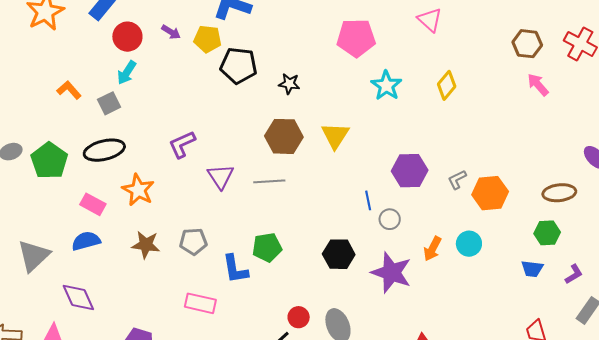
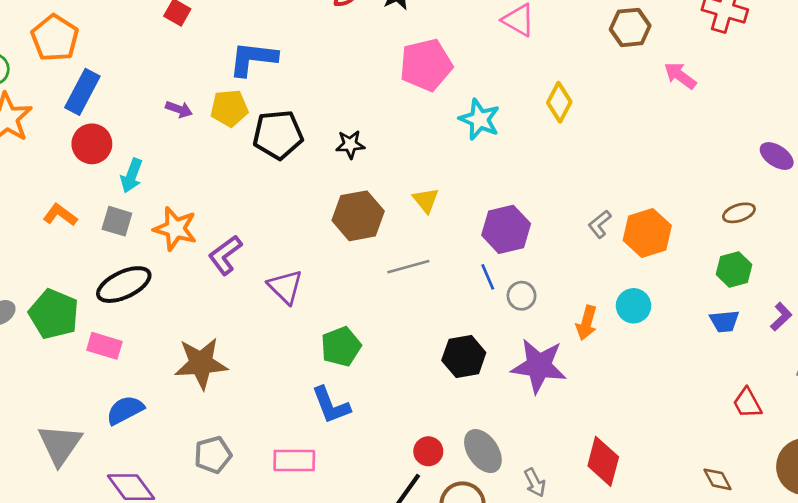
red circle: (127, 37) -> (92, 144), moved
brown hexagon: (527, 44) -> (630, 27), moved
gray square: (109, 103) -> (117, 221), turned -35
yellow triangle: (335, 136) -> (426, 200), size x0.7
purple hexagon: (410, 171) -> (506, 229), moved
gray line: (269, 181) -> (408, 267), moved
orange star: (138, 190) -> (175, 229), moved
brown ellipse: (559, 193) -> (739, 213), size x0.7
pink rectangle: (93, 204) -> (104, 346), moved
gray pentagon: (193, 242) -> (213, 455), moved
brown star: (146, 245) -> (201, 363), moved, size x1.4
green pentagon: (267, 247) -> (341, 347), moved

